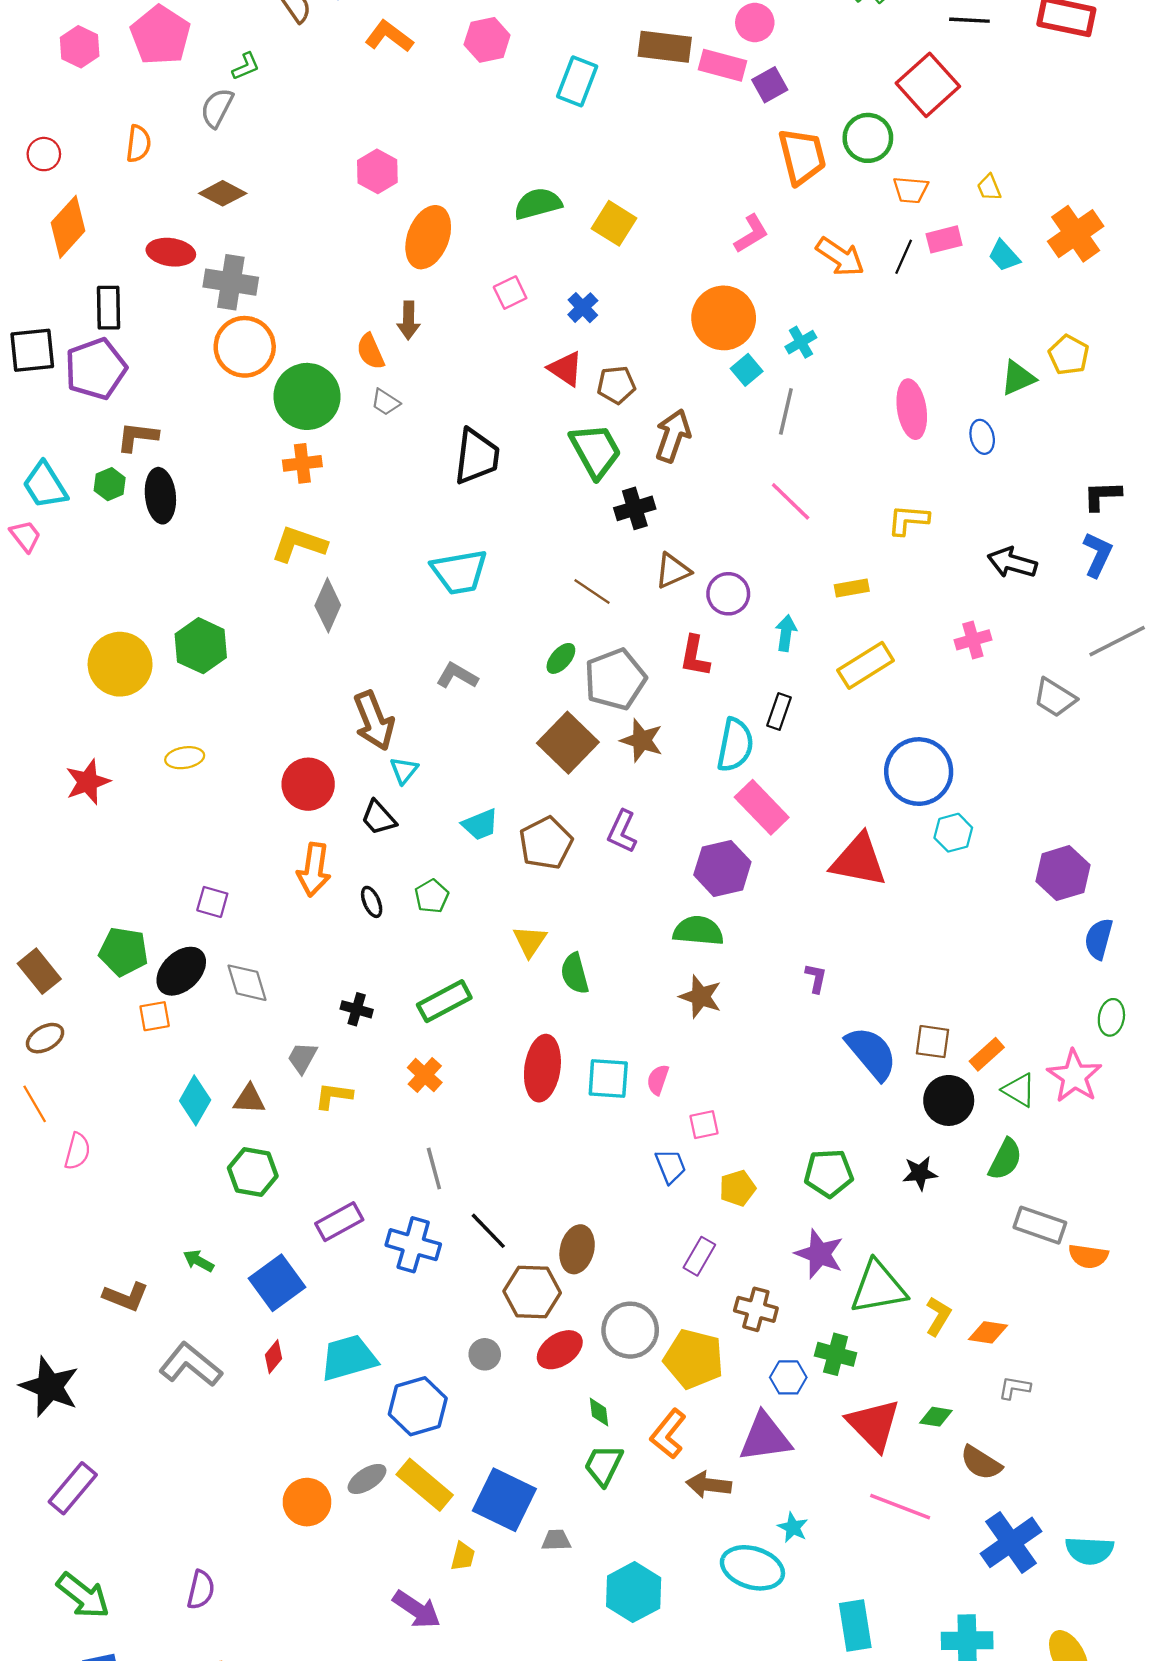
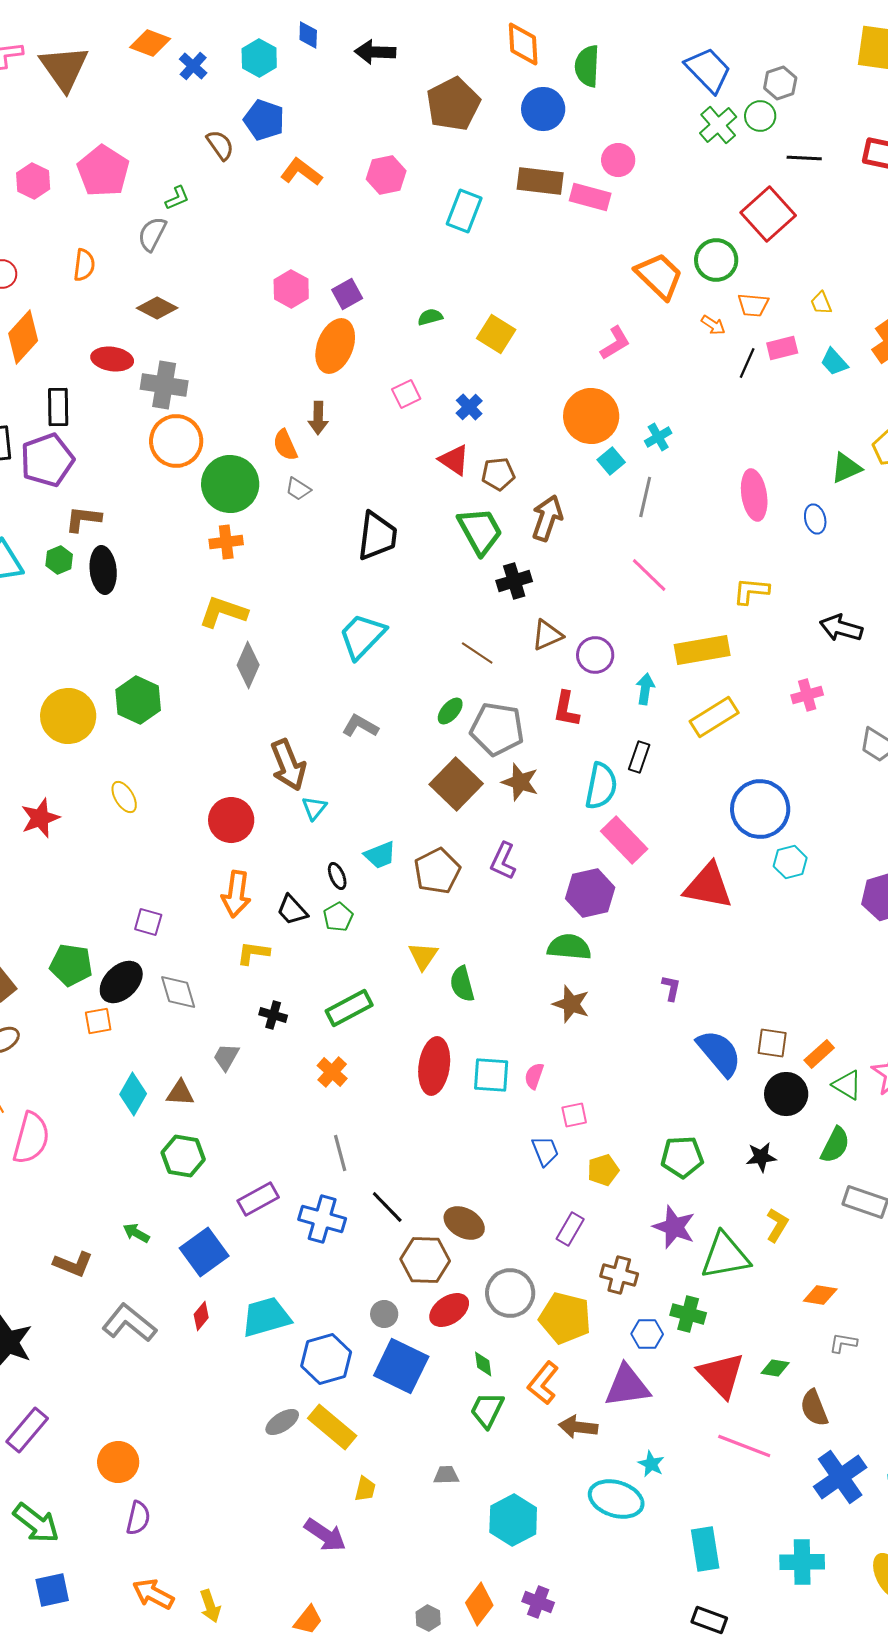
purple square: (770, 85) -> (347, 294), moved
orange trapezoid: (802, 156) -> (659, 276), turned -32
green semicircle: (538, 204) -> (430, 317), size x0.6
orange arrow: (840, 257) -> (713, 325), moved, size x0.6
cyan trapezoid: (459, 572) -> (362, 636), turned 144
yellow rectangle: (852, 588) -> (702, 650), size x1.8
gray pentagon: (615, 679) -> (497, 729), turned 30
yellow ellipse: (185, 758) -> (124, 797), turned 68
black trapezoid: (379, 818) -> (292, 910), moved
black ellipse: (372, 902) -> (337, 876), moved
yellow L-shape: (334, 1096) -> (253, 953), moved
pink semicircle: (77, 1151) -> (31, 1138), size x1.6
brown ellipse: (577, 1249) -> (464, 1223), turned -75
yellow L-shape: (938, 1316) -> (777, 1225), moved
brown semicircle: (981, 1463) -> (814, 1408), turned 36
blue square: (504, 1500) -> (401, 1366), moved
orange circle: (307, 1502) -> (118, 1462), moved

